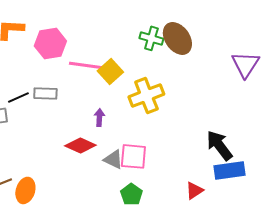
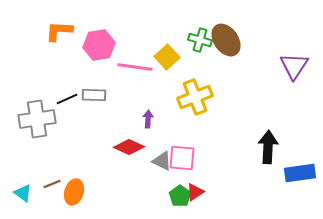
yellow square: (110, 71) -> (167, 57), moved
black arrow: (219, 145) -> (268, 147), turned 40
blue rectangle: (229, 170) -> (300, 173), moved
red triangle: (194, 190) -> (195, 192), moved

